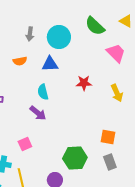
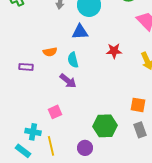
orange semicircle: (20, 61) -> (50, 52), moved

